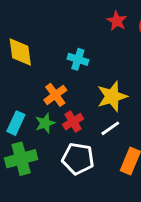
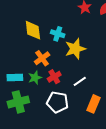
yellow diamond: (20, 52) -> (33, 30), moved
yellow star: (112, 96) -> (75, 49), moved
cyan rectangle: (16, 123) -> (15, 77), turned 63

